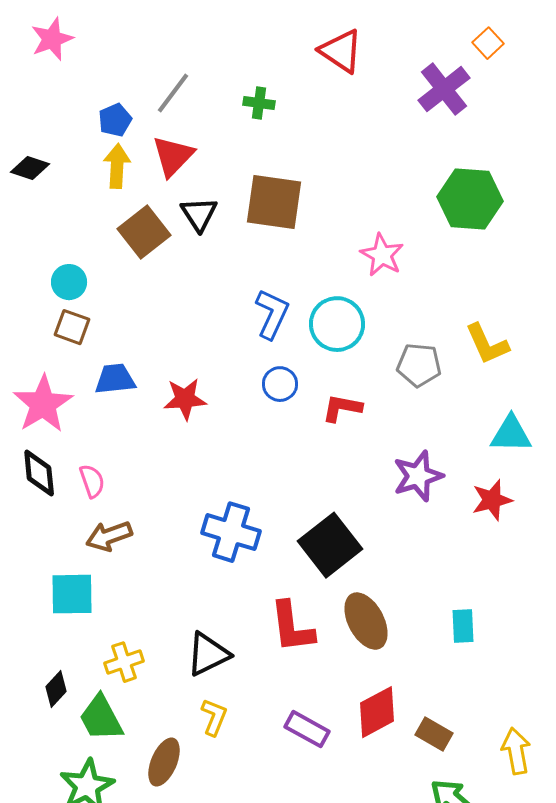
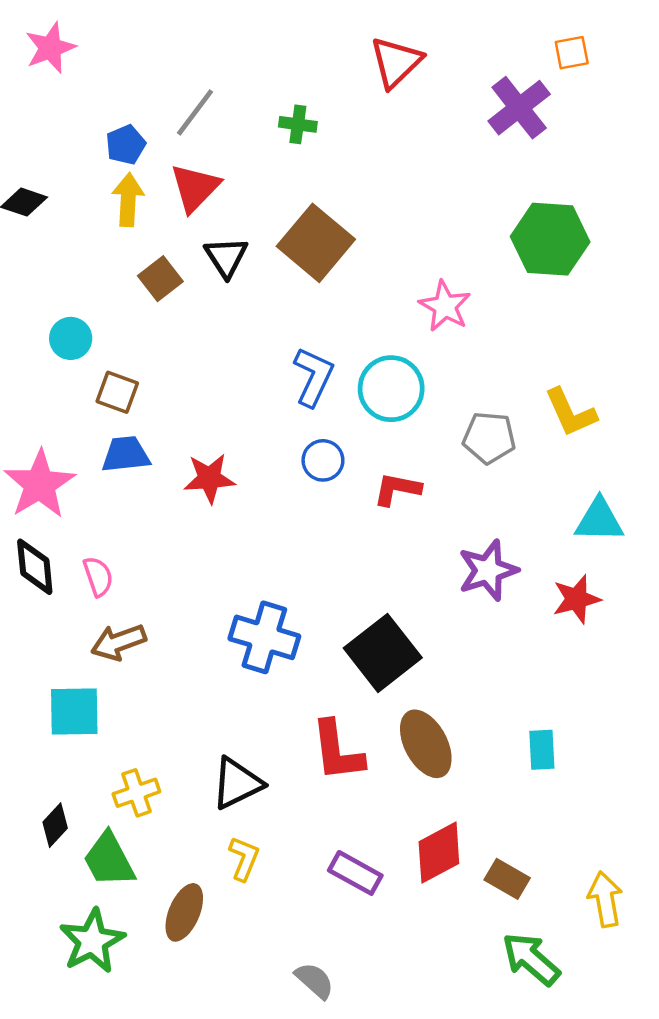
orange square: (488, 43) -> (572, 53), turned 32
red triangle: (341, 51) -> (396, 62), turned 42
brown square: (274, 202) -> (316, 243), turned 32
brown square: (144, 232) -> (160, 279), size x0.7
brown square: (72, 327) -> (117, 392), moved

